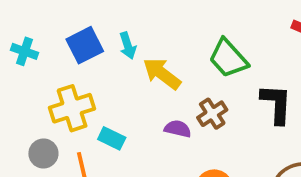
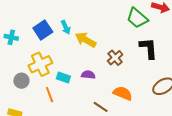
green trapezoid: (228, 58) -> (137, 18), moved
purple semicircle: (178, 129) -> (88, 75), moved
gray circle: (43, 154) -> (21, 81), moved

